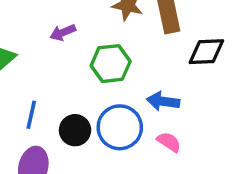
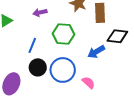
blue arrow: (163, 101) -> (96, 52), moved, turned -48
blue line: (31, 115) -> (32, 45), moved

